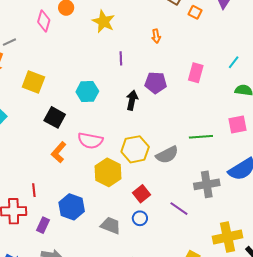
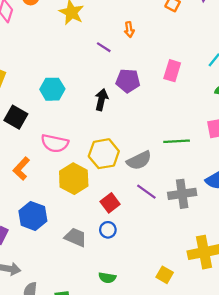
purple line: (121, 58) -> (104, 47), moved, turned -56
orange L-shape: (59, 152) -> (21, 169), moved
purple line: (179, 209) -> (146, 192), moved

